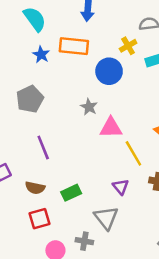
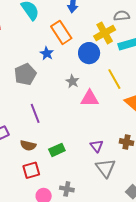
orange rectangle: (74, 46) -> (61, 32), turned 50
yellow cross: (128, 46) -> (105, 33), size x1.5
blue star: (41, 55) -> (47, 53), moved
yellow line: (133, 153) -> (114, 79), moved
gray triangle: (106, 218) -> (106, 168), moved

